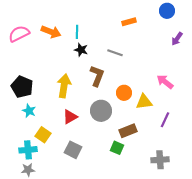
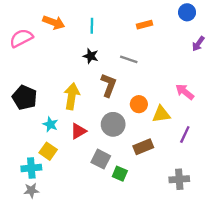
orange arrow: (51, 32) -> (54, 22), moved
cyan line: (77, 32) -> (92, 26), moved
cyan star: (29, 111) -> (50, 124), moved
green square: (117, 148) -> (120, 174), moved
gray square: (73, 150) -> (101, 159), moved

